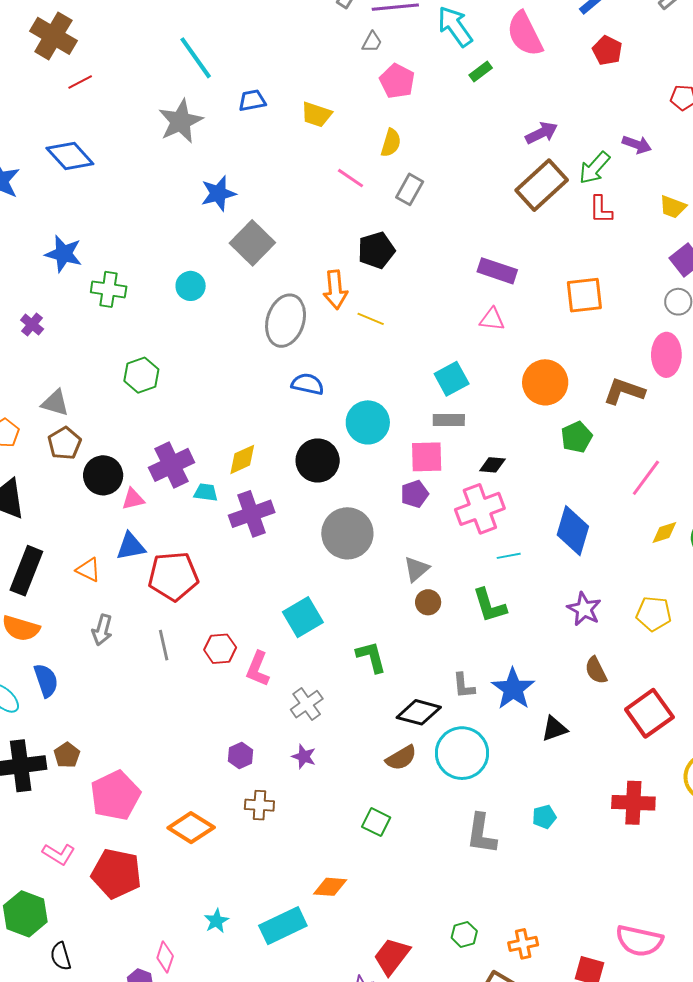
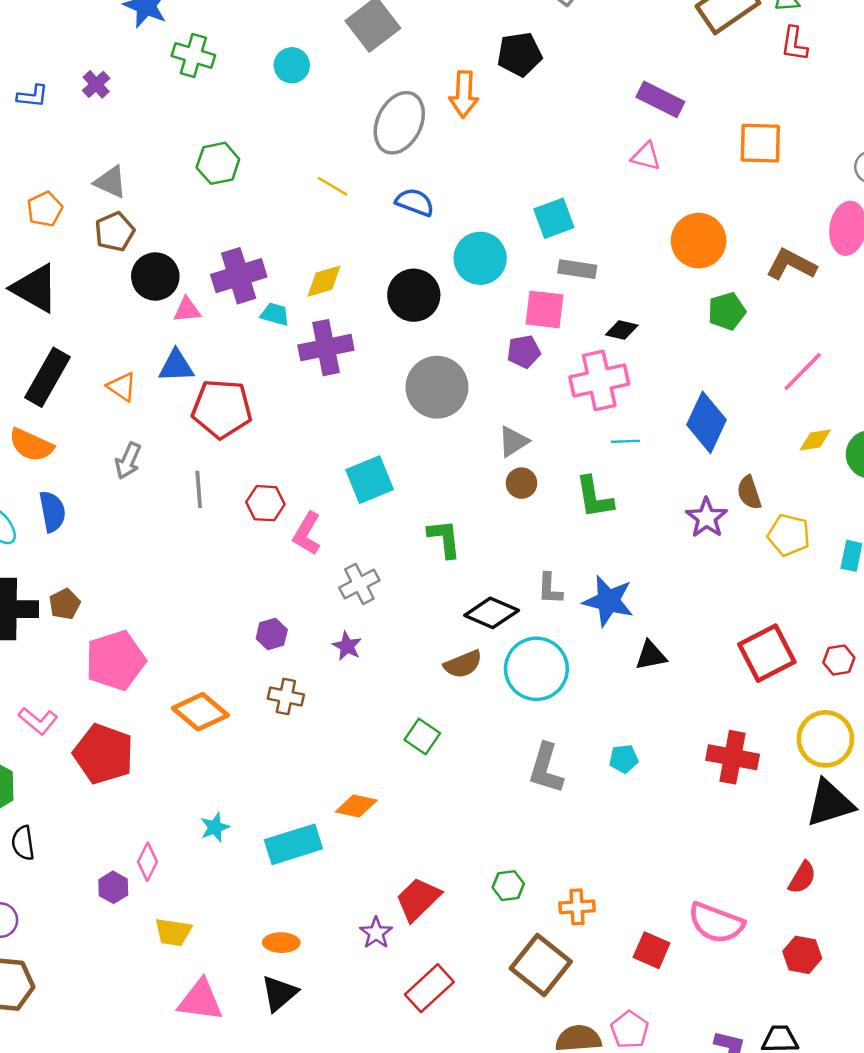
yellow line: (371, 319) -> (332, 186), moved
cyan square: (452, 379) -> (554, 218), moved
brown semicircle: (596, 670) -> (749, 493), moved
blue star: (513, 689) -> (608, 601), turned -30

